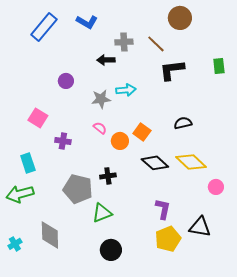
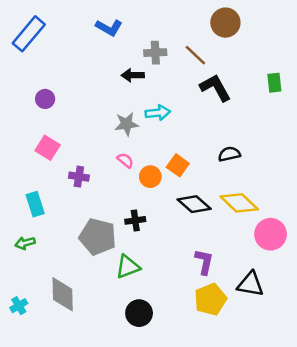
blue rectangle: (44, 27) -> (29, 34), moved
black L-shape: (172, 70) -> (215, 88), turned 68
purple circle: (66, 81) -> (45, 99), moved
pink circle: (216, 187) -> (271, 234), size x1.6
green arrow: (20, 194) -> (25, 243), size x0.6

